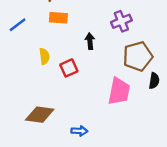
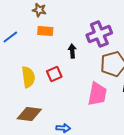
purple cross: (121, 21) -> (99, 34), size x1.4
yellow semicircle: (44, 56) -> (28, 77), moved, size x1.5

